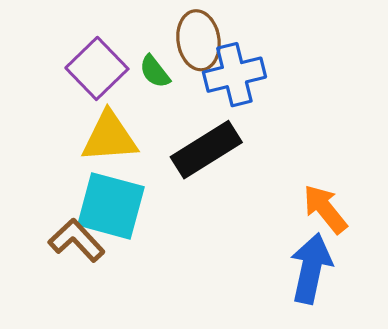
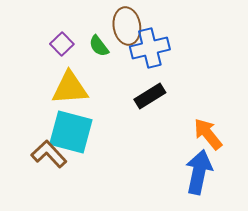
purple square: (97, 68) -> (62, 44), size x0.6
black rectangle: (206, 150) -> (150, 96), moved, size x0.7

